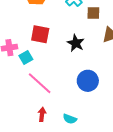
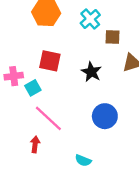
red arrow: (42, 114) -> (35, 144), moved

